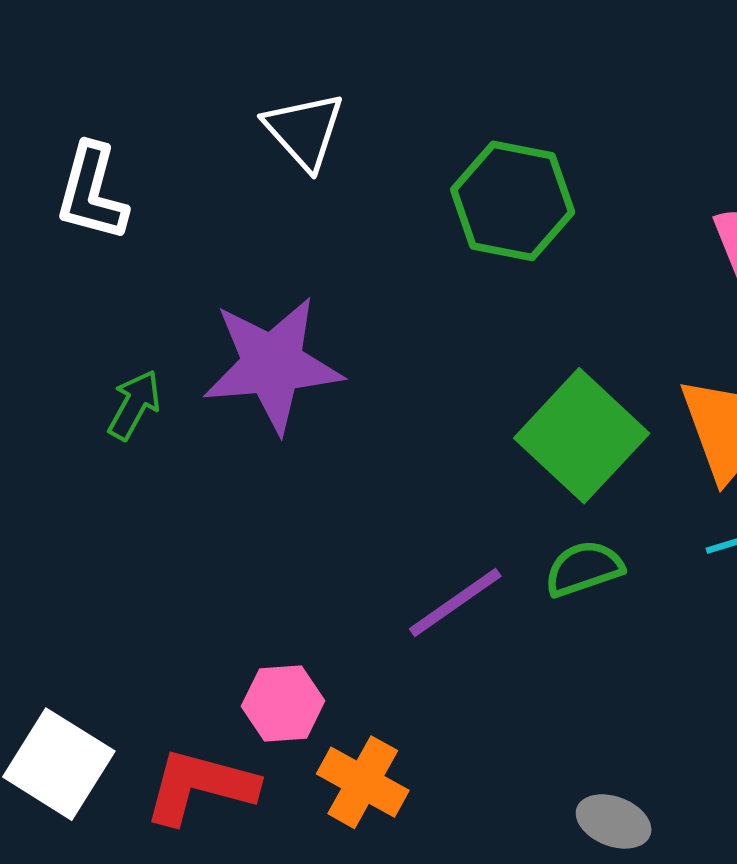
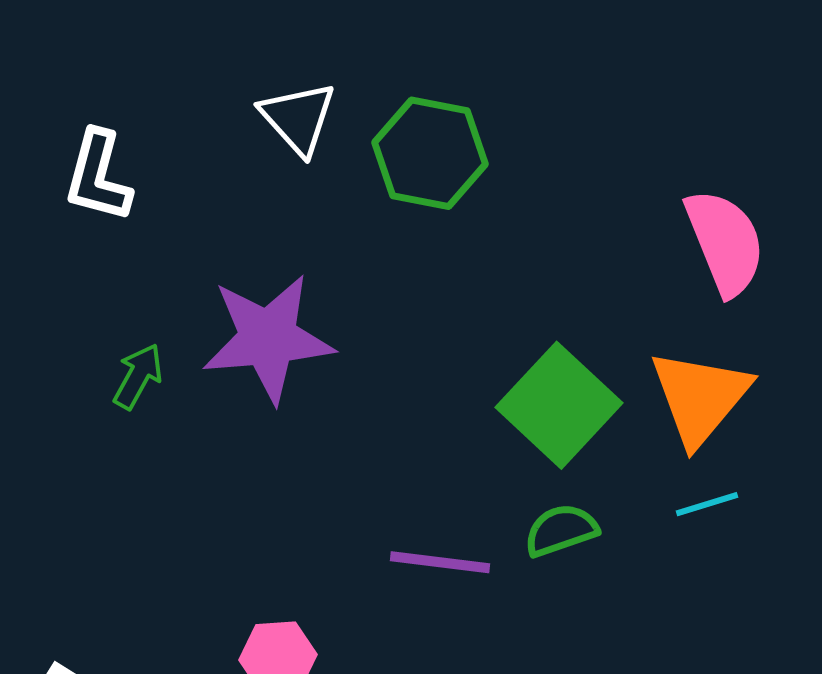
green hexagon: (513, 201) -> (430, 153), moved
purple line: (455, 603) -> (440, 562), turned 42

